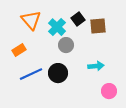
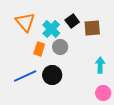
orange rectangle: (19, 50) -> (39, 49), moved, turned -40
cyan arrow: (96, 66) -> (100, 65), moved, turned -84

